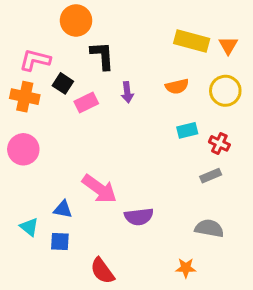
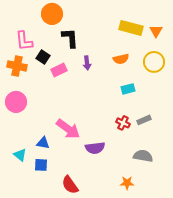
pink L-shape: (35, 60) -> (24, 41), turned -110
red cross: (219, 143) -> (123, 123), moved

